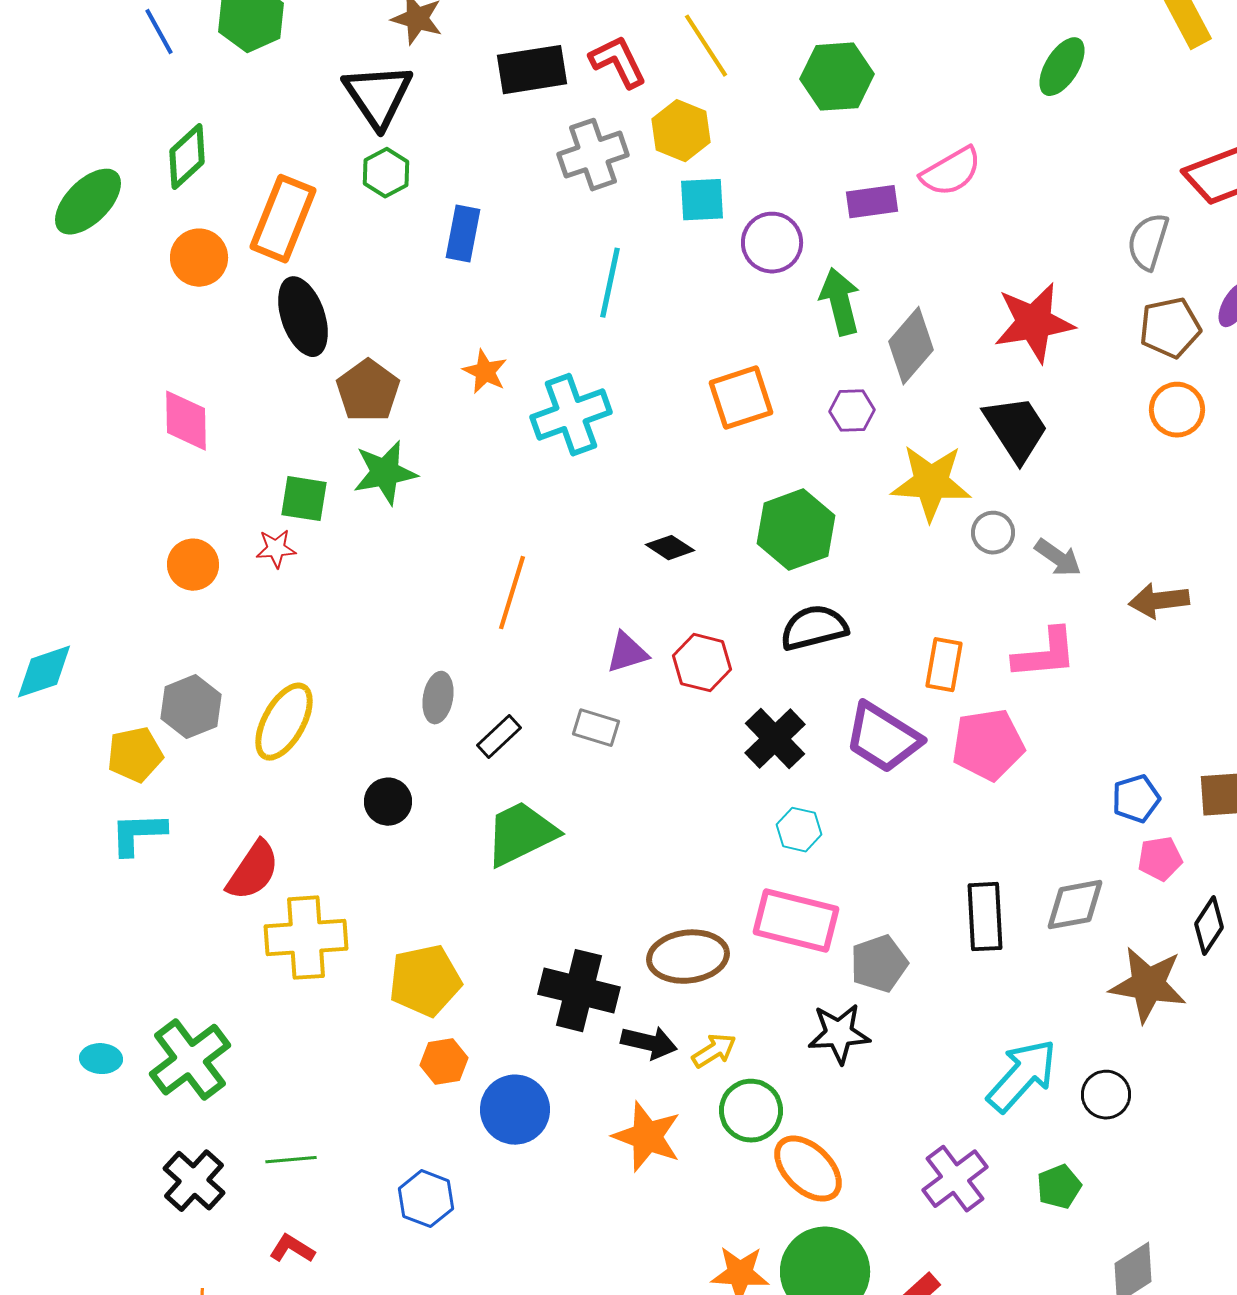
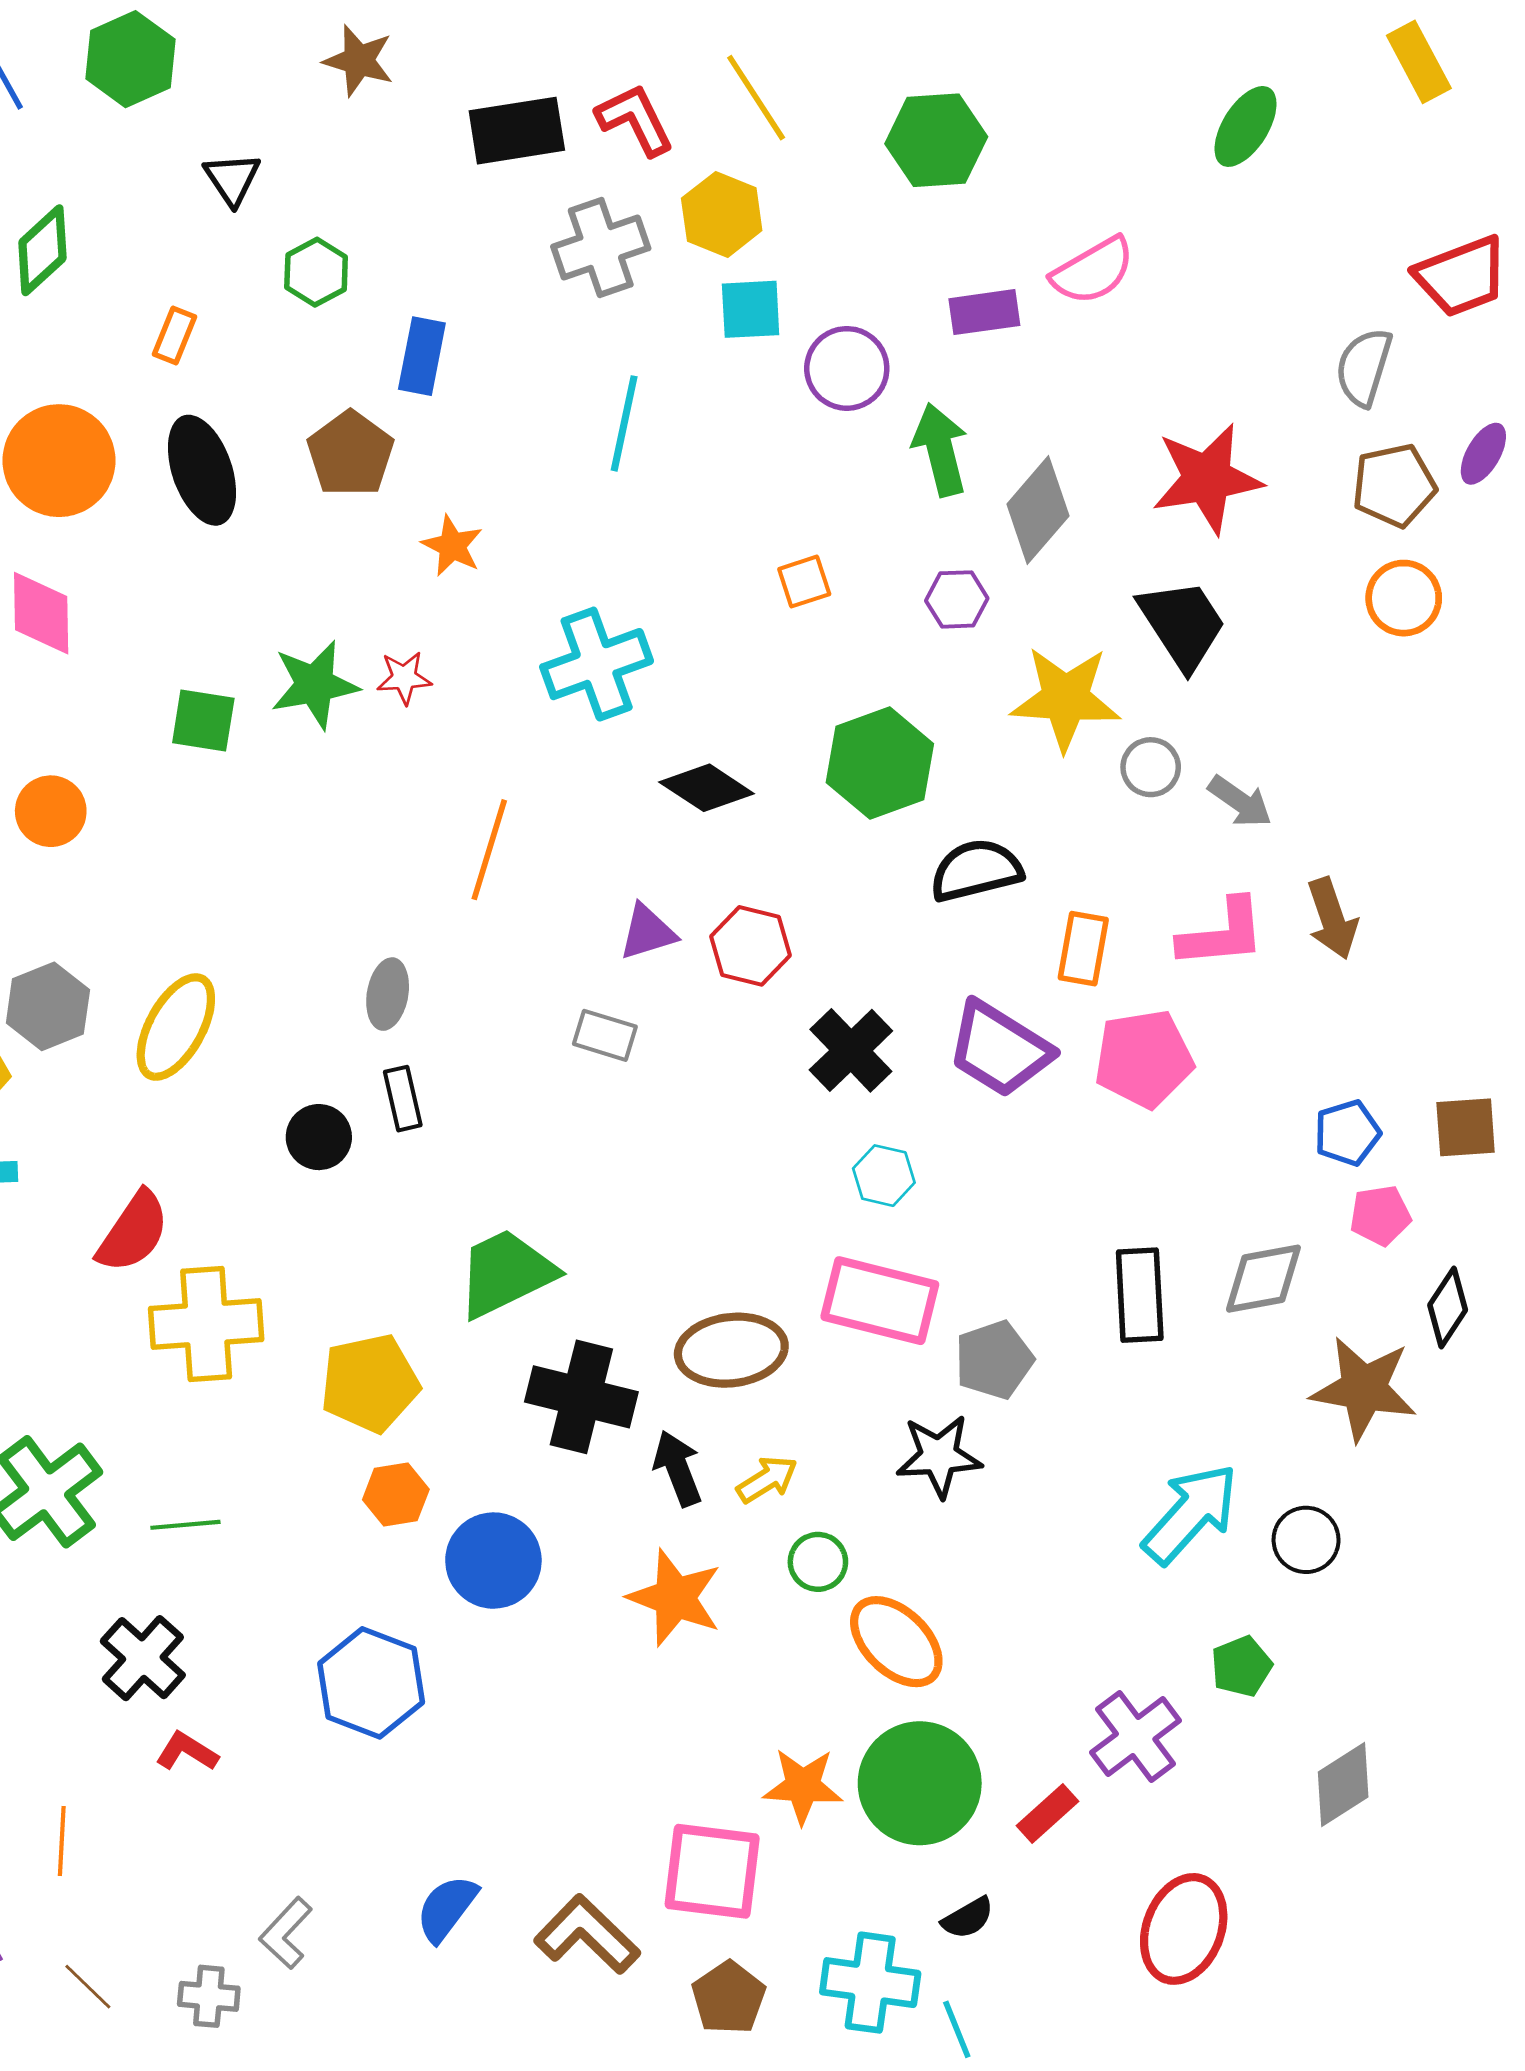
black triangle: (378, 96) -> (232, 179), moved, size x0.6
orange rectangle: (283, 219) -> (174, 335), size x0.5
orange circle: (199, 258) -> (59, 461), moved, size x1.4
brown pentagon: (368, 391) -> (350, 454), moved
orange square: (741, 398) -> (804, 582), size x0.6
cyan cross: (571, 415) -> (597, 664), moved
black diamond: (670, 548) -> (707, 788), size x1.4
red star: (276, 549) -> (404, 678), moved
brown arrow: (1159, 601) -> (1332, 918), moved, turned -102
black semicircle: (814, 628) -> (976, 870), moved
black rectangle: (499, 737) -> (403, 1099), moved, turned -60
green trapezoid: (521, 834) -> (506, 1273), moved
black arrow: (649, 1043) -> (678, 1468), turned -124
green circle: (751, 1111) -> (818, 1562), size x0.7
green line: (291, 1160) -> (185, 1525), moved
purple cross: (955, 1179) -> (1136, 1736), moved
black cross: (194, 1181) -> (143, 1658), moved
blue hexagon: (426, 1199) -> (371, 1683), size x1.4

